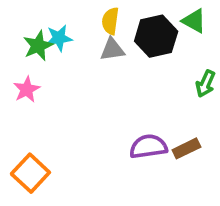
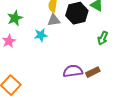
cyan star: (59, 38) -> (41, 35), moved

